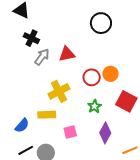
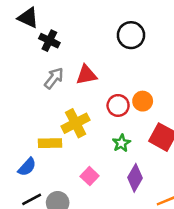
black cross: (31, 38) -> (49, 41), moved
yellow rectangle: (47, 115) -> (50, 143), moved
pink square: (70, 132) -> (90, 176), turned -32

